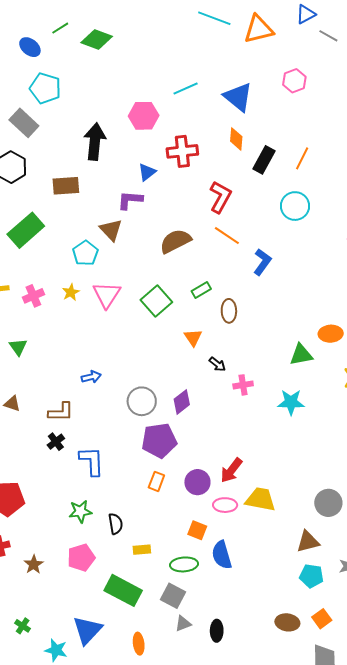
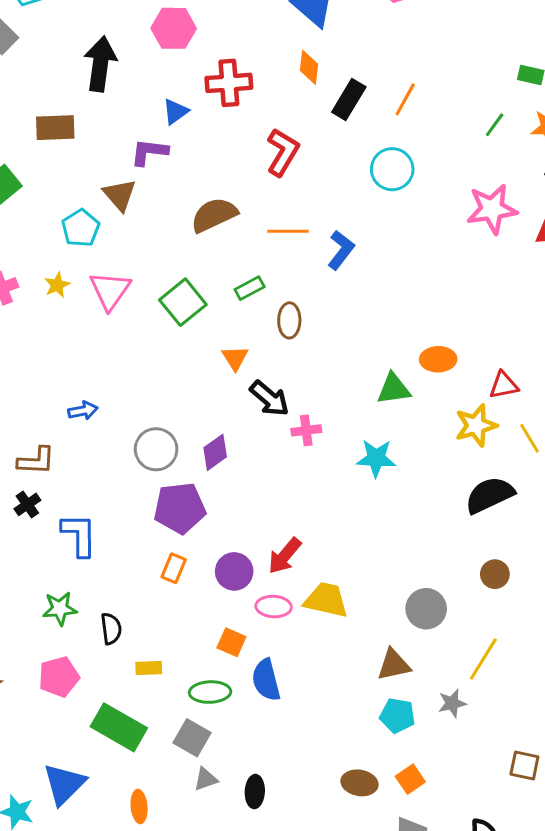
orange line: (227, 236) -> (288, 231), moved, turned -36
black arrow: (217, 364) -> (269, 398), size x1.6

